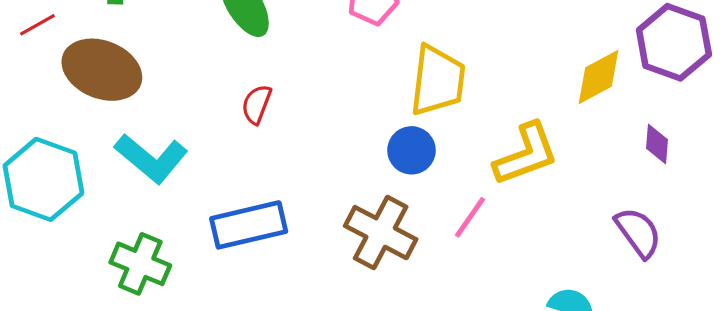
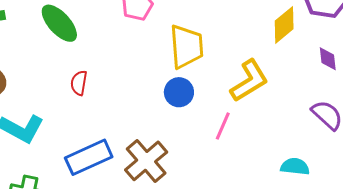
brown cross: (381, 233) -> (146, 161), moved, turned 33

